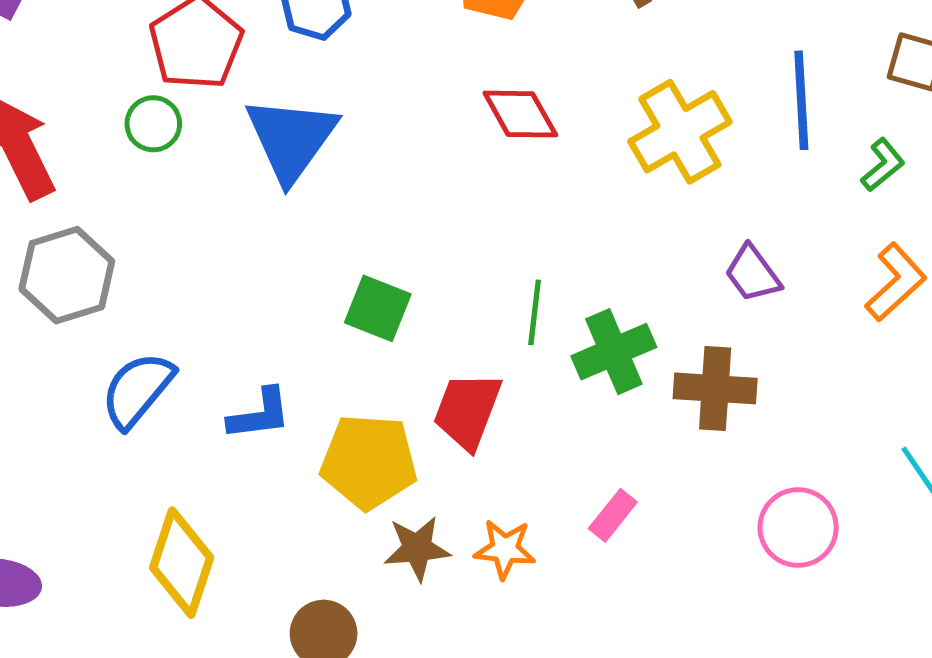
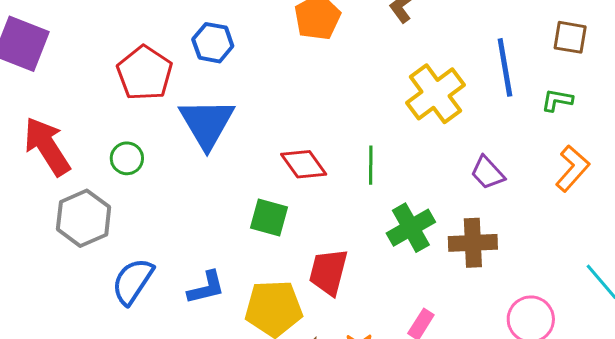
red diamond: (520, 114) -> (304, 164), moved
green circle: (153, 124) -> (127, 158), moved
green L-shape: (883, 165) -> (557, 100), turned -124
green line: (535, 312) -> (371, 165), moved

